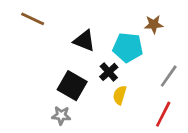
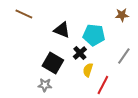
brown star: (154, 24) -> (122, 15), moved
red line: (163, 114) -> (103, 85), moved

